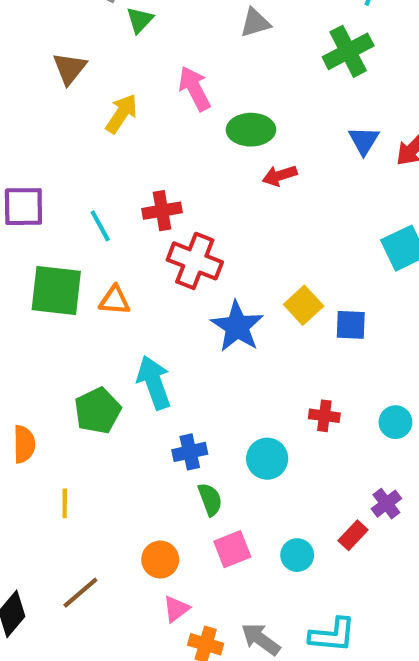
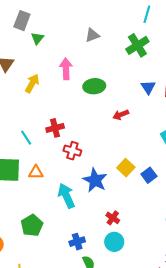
pink arrow: (195, 88) -> (66, 69), turned 30
red arrow: (280, 176) -> (121, 115), moved
red cross: (195, 261) -> (72, 151), size x0.7
blue square: (351, 325) -> (149, 175), turned -35
cyan arrow: (154, 383) -> (66, 196), moved
red cross: (324, 416) -> (113, 218), moved, turned 32

